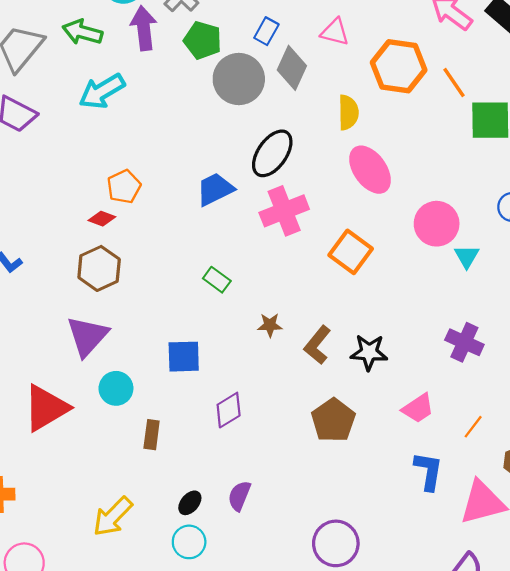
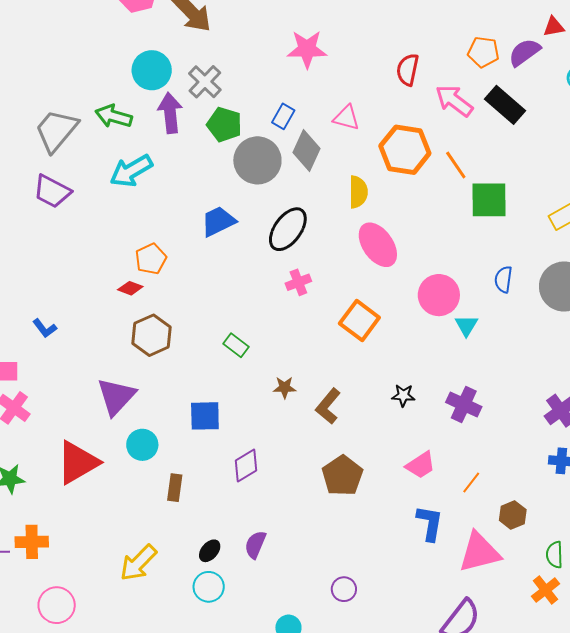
blue trapezoid: (215, 189) -> (218, 221), moved
pink cross: (284, 211) -> (298, 282), size x0.6
brown hexagon: (99, 268) -> (151, 335), moved
black star: (369, 352) -> (403, 395), moved, size x0.7
purple circle: (336, 543) -> (344, 589), size x0.6

